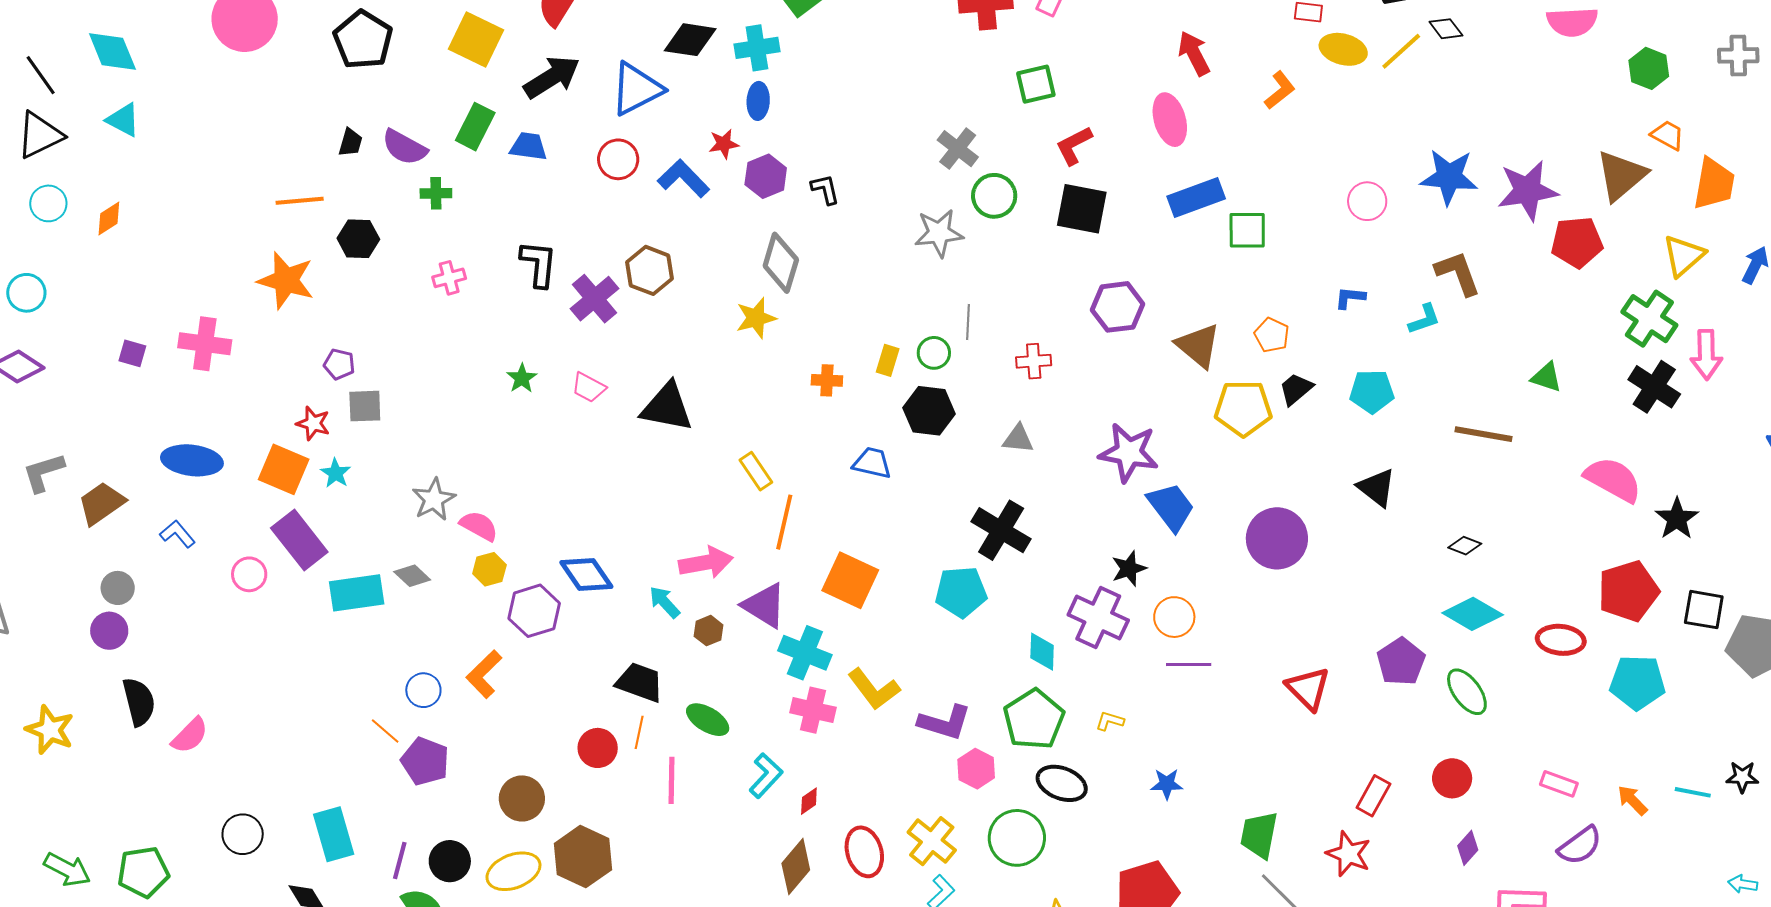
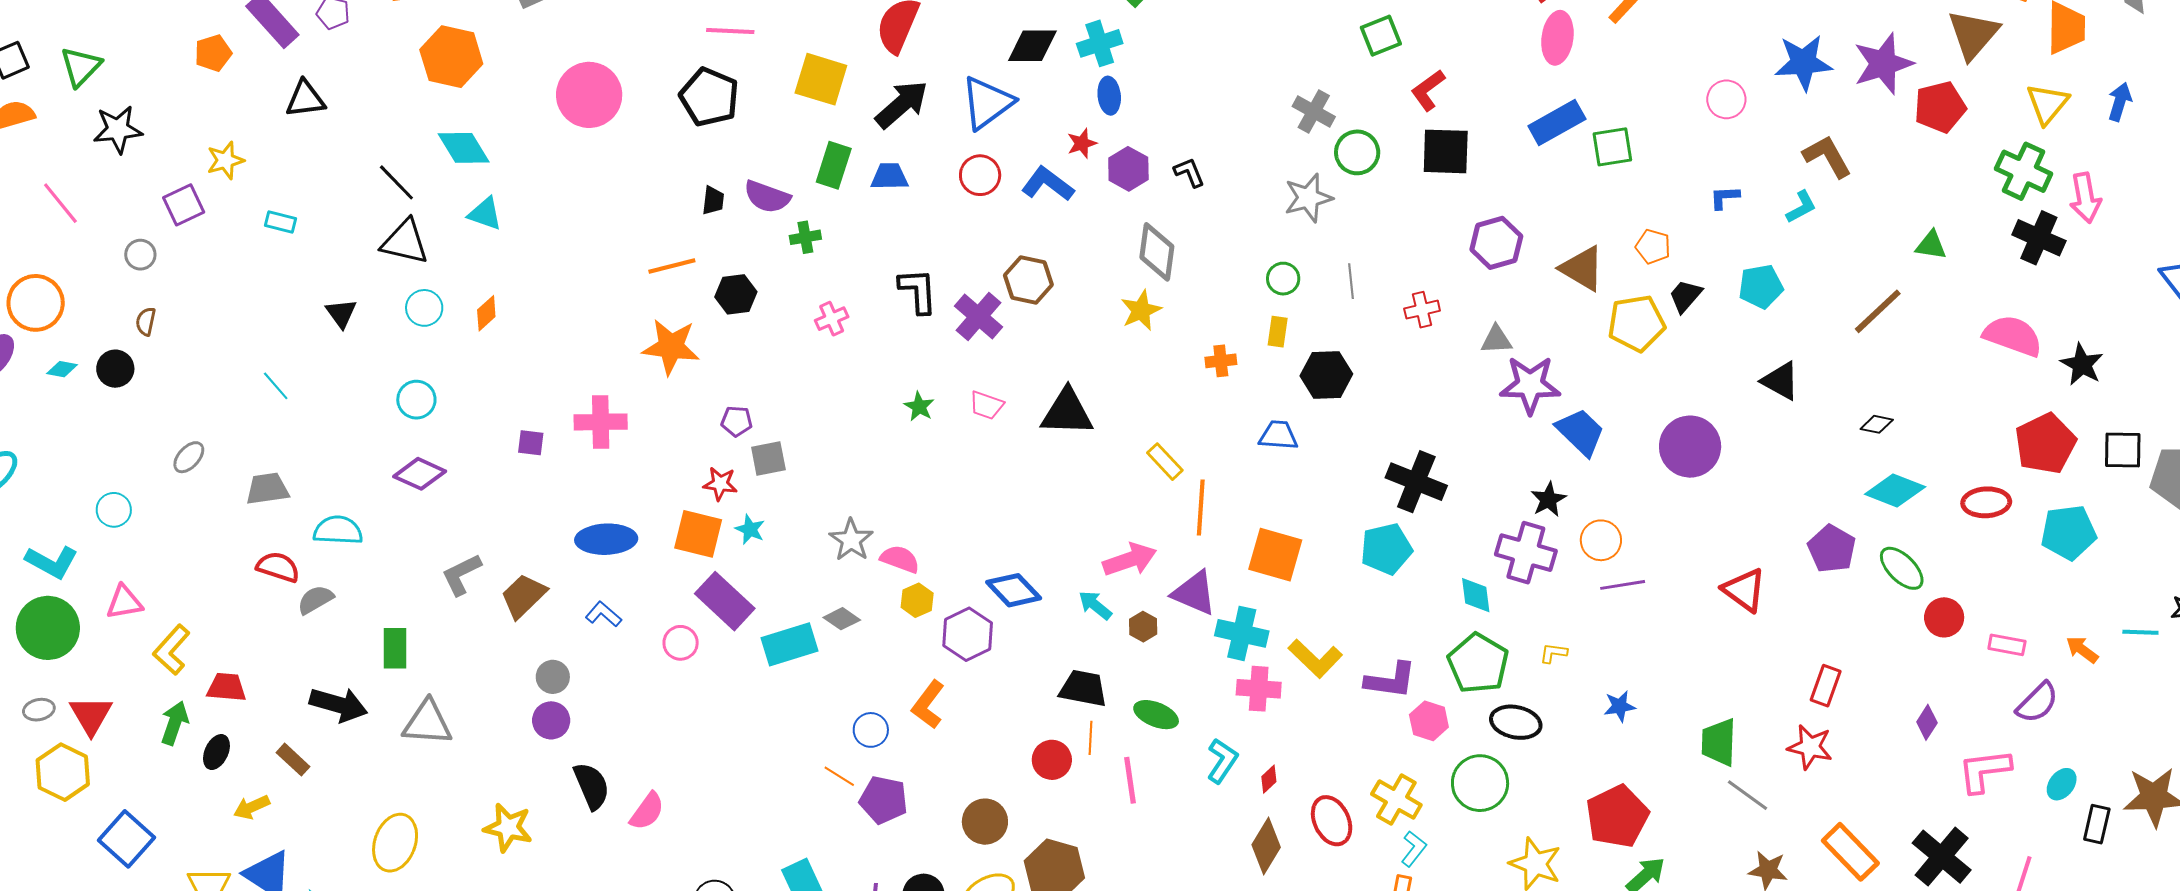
pink ellipse: (1170, 120) -> (1557, 38), moved, turned 33
black triangle: (40, 135) -> (405, 242), turned 48
green circle: (934, 353) -> (1283, 279), moved
brown line: (1484, 434) -> (1878, 311), turned -44
gray triangle: (1018, 439) -> (1496, 340), moved
red circle: (1452, 778) -> (1944, 617), moved

